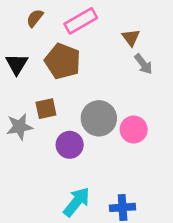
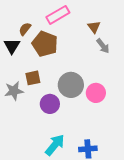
brown semicircle: (35, 18) -> (25, 29), moved

